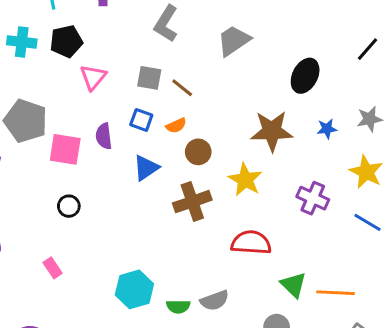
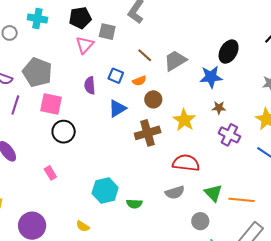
black pentagon: (66, 41) -> (80, 18), moved
gray trapezoid: (234, 41) -> (175, 61), moved
gray square: (149, 78) -> (107, 32), moved
blue star: (327, 129) -> (211, 77), moved, size x1.6
brown star: (272, 131) -> (219, 108), moved, size x0.5
pink square: (65, 149) -> (51, 104), moved
black circle: (69, 206) -> (64, 132), size x1.5
gray semicircle: (215, 300) -> (175, 192), moved

